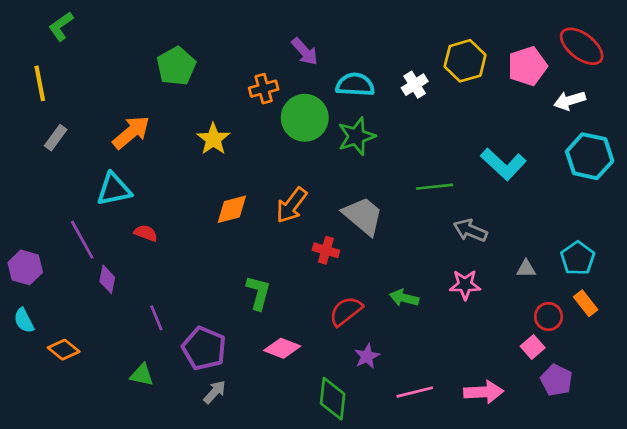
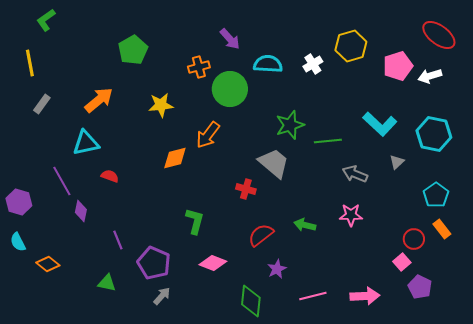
pink pentagon: (527, 66) -> (398, 66), moved
green star: (356, 136) -> (290, 125), moved
yellow star: (213, 139) -> (161, 105), turned 30
cyan hexagon: (590, 156) -> (434, 134), moved
orange arrow: (291, 205) -> (208, 135), moved
gray triangle: (526, 269) -> (397, 162), moved, turned -42

